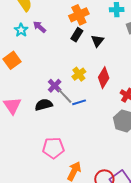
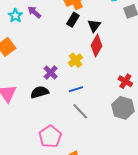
red diamond: (104, 78) -> (96, 46), moved
gray line: (65, 96) -> (80, 111), moved
pink pentagon: (53, 148) -> (50, 137), turned -30

